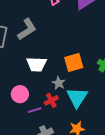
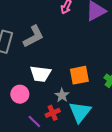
pink circle: (20, 94) -> (20, 94), moved
purple line: (35, 110) -> (34, 121), turned 56

